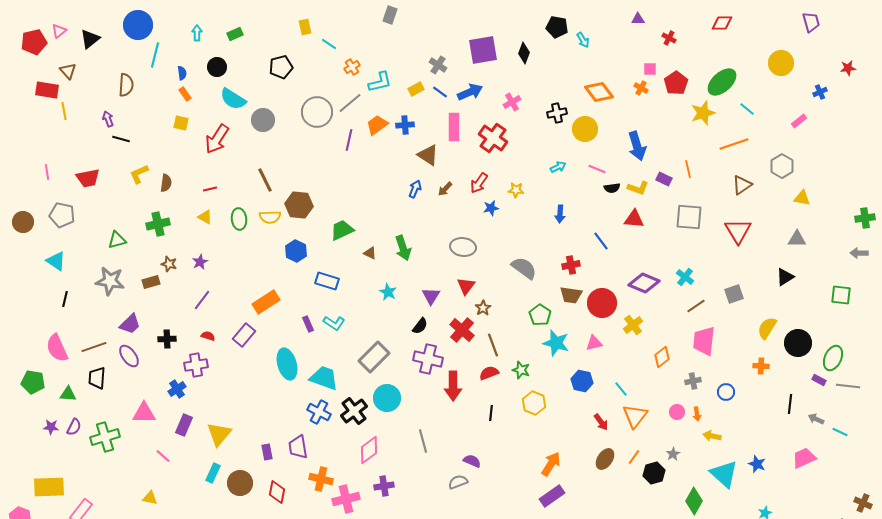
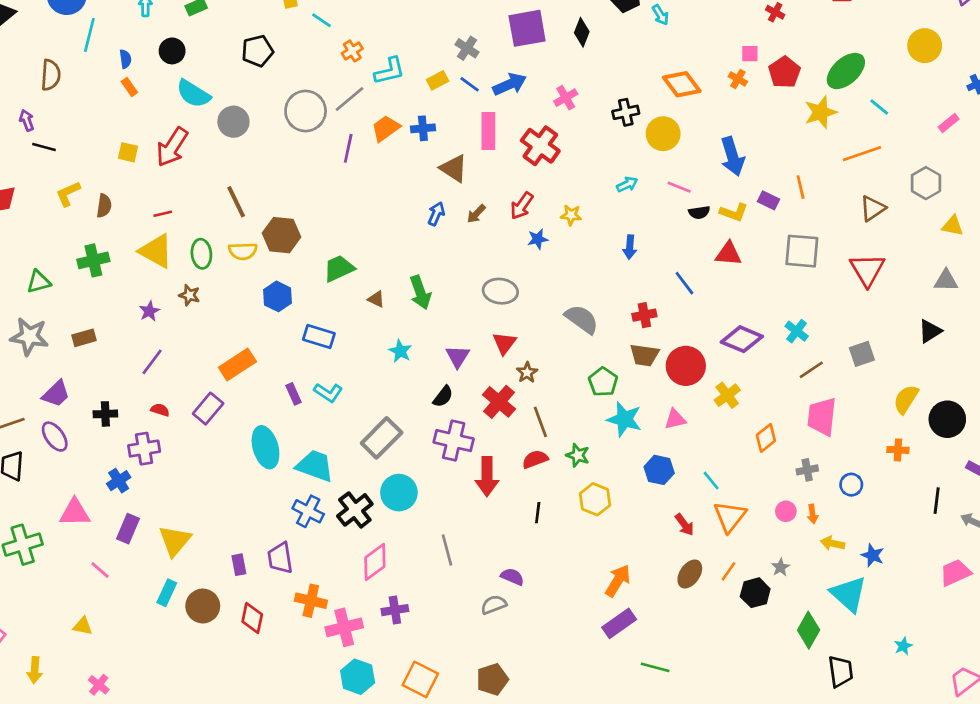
yellow square: (181, 123) -> (128, 152), moved
yellow triangle: (205, 217) -> (156, 251), size x1.8
brown star: (169, 264) -> (189, 295), moved
blue star: (757, 464) -> (873, 555), moved

